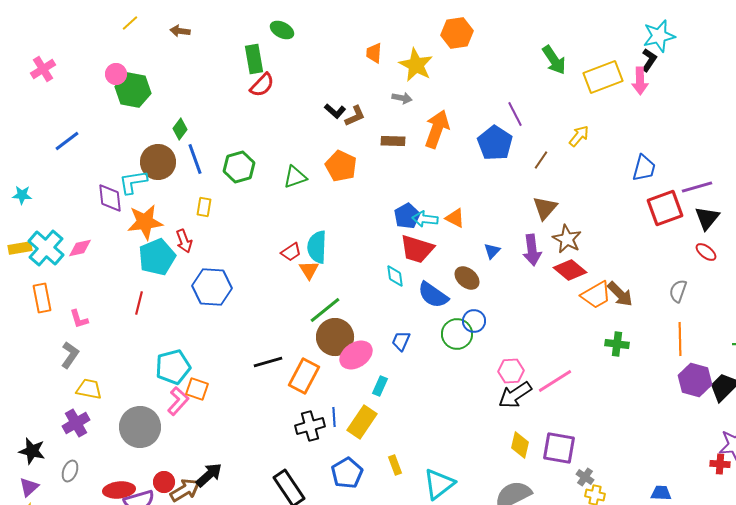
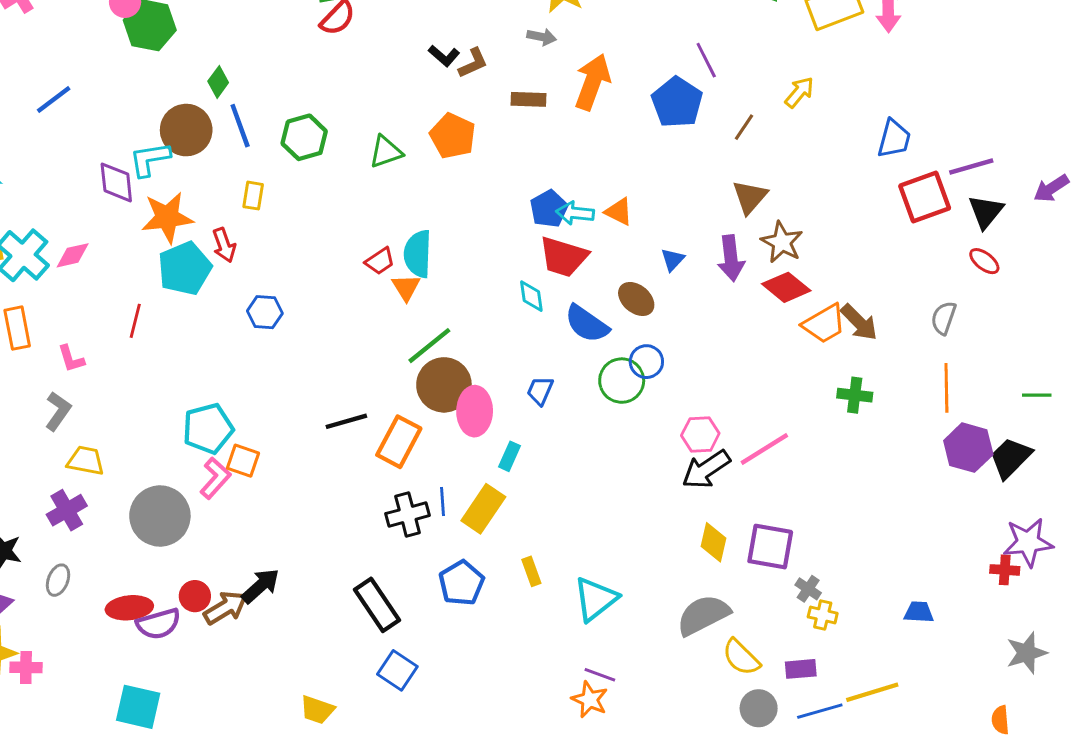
blue hexagon: (212, 287) -> (265, 312), size x0.6
red line: (139, 303) -> (135, 321), moved
pink ellipse: (356, 355) -> (475, 411), turned -56

